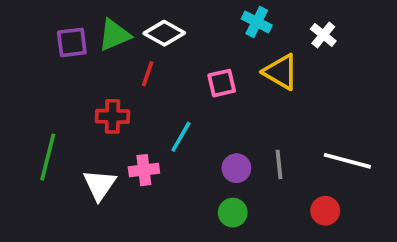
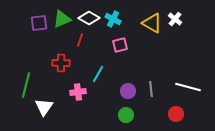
cyan cross: (257, 22) -> (113, 19), moved
yellow triangle: (281, 72) -> (152, 23), moved
white triangle: (100, 185) -> (44, 107), moved

